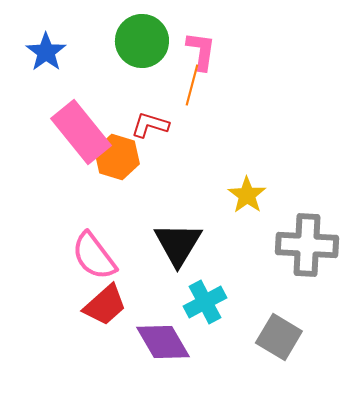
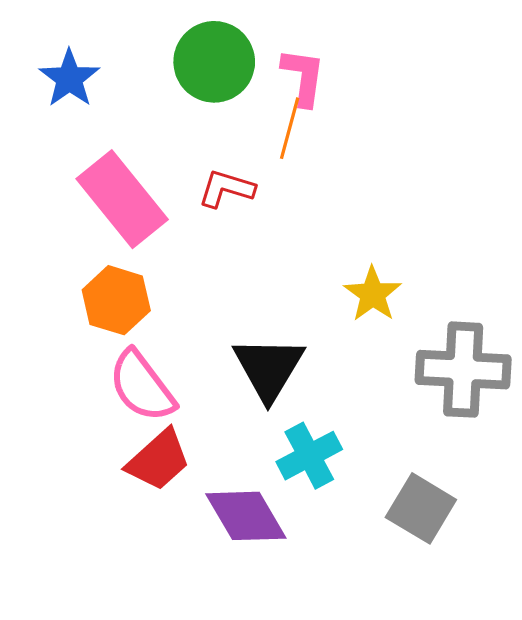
orange hexagon: (117, 157) -> (116, 300), moved

